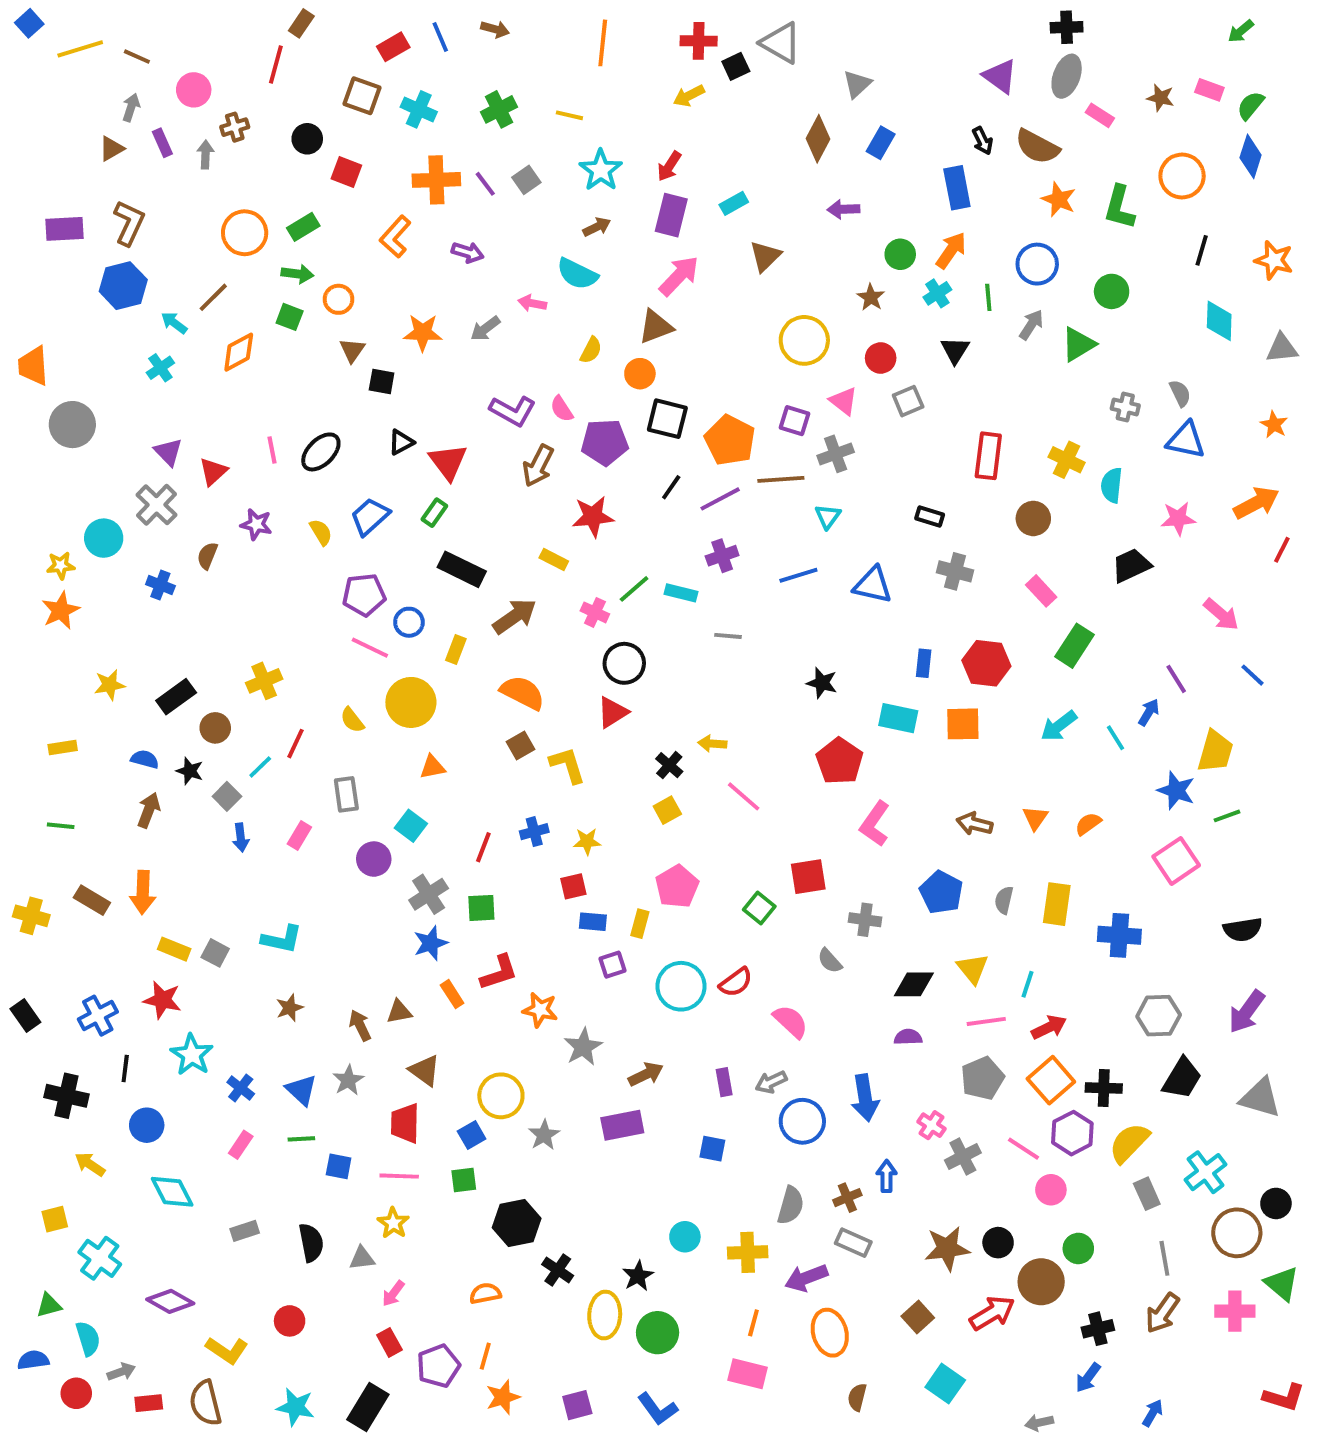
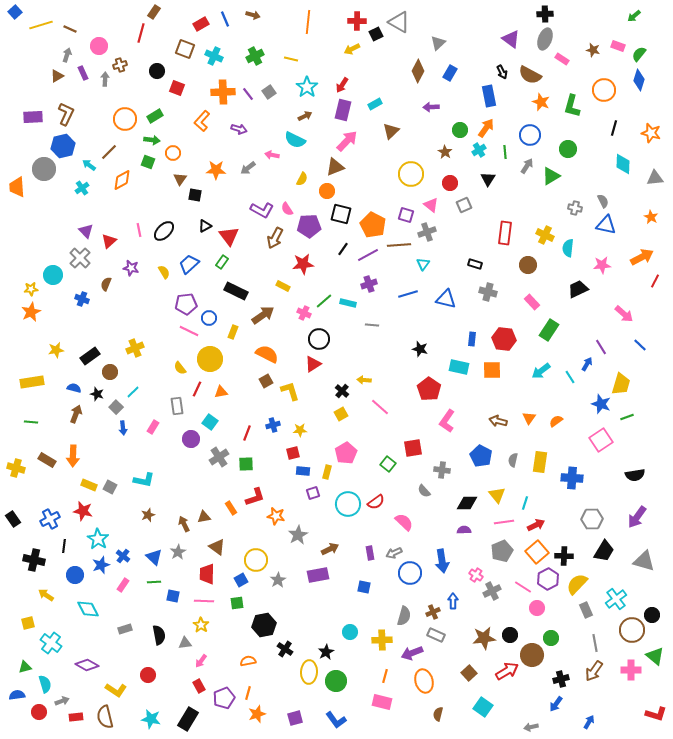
gray circle: (72, 425) -> (44, 169), moved
red line: (295, 744) -> (197, 389), moved
yellow rectangle: (63, 747) -> (32, 382), size x1.6
blue star: (430, 943) -> (101, 565), moved

